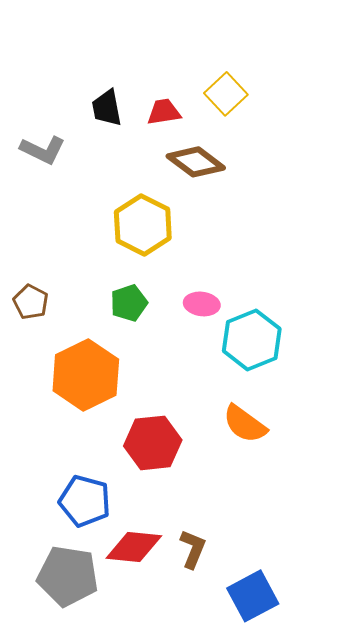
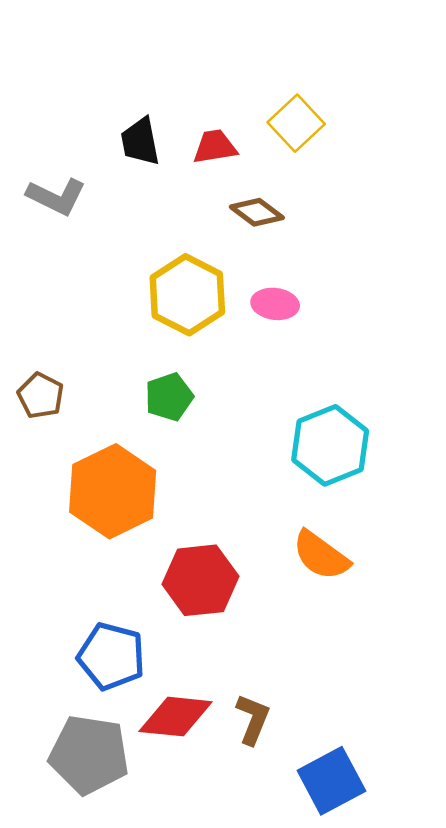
brown diamond: (196, 162) -> (257, 212), size x0.7
pink ellipse: (202, 304) -> (275, 304), moved

